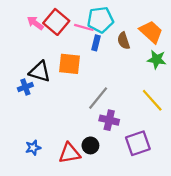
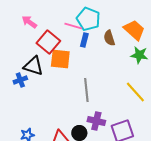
cyan pentagon: (100, 20) -> (88, 19), turned 30
red square: (56, 22) -> (48, 42), moved
gray line: (98, 98) -> (86, 90), turned -45
purple cross: (109, 120) -> (96, 121), moved

